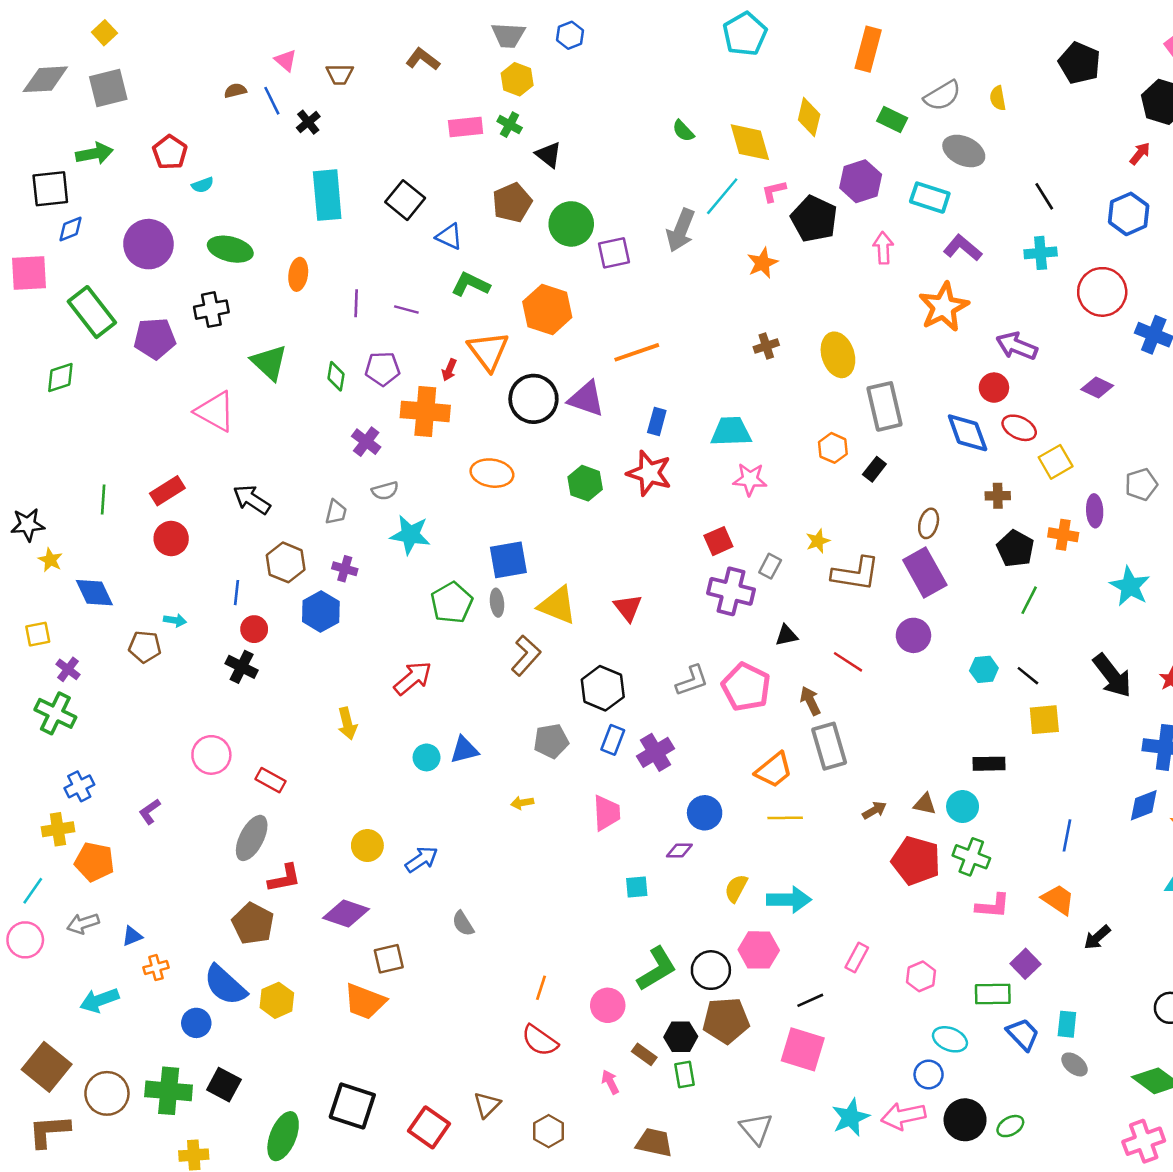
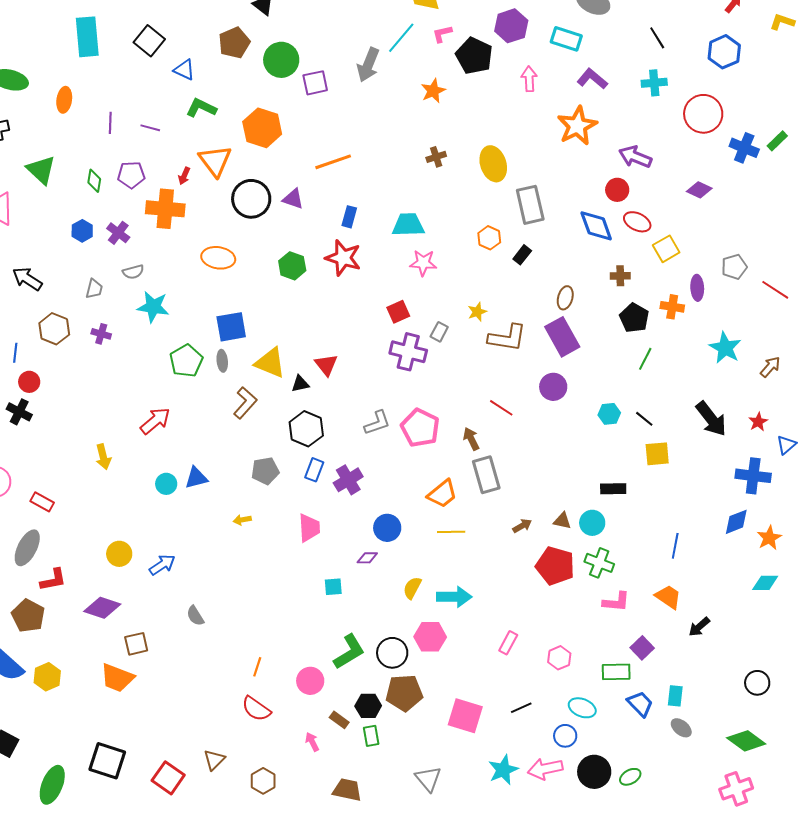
purple triangle: (586, 399) -> (293, 199), size x0.7
blue hexagon: (321, 611) -> (82, 231), moved, size x0.7
black triangle: (786, 635) -> (300, 384), moved
black line: (810, 1000) -> (521, 708), moved

